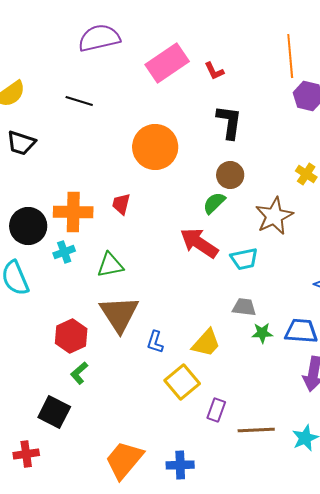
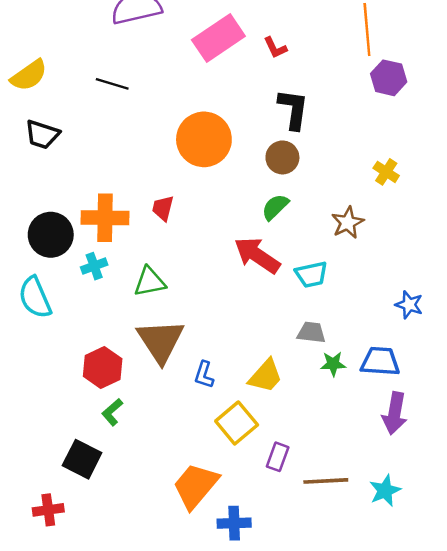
brown circle: (230, 175) -> (282, 157), moved
brown star: (274, 216) -> (348, 223), size x0.7
orange trapezoid: (124, 460) -> (196, 486), moved

